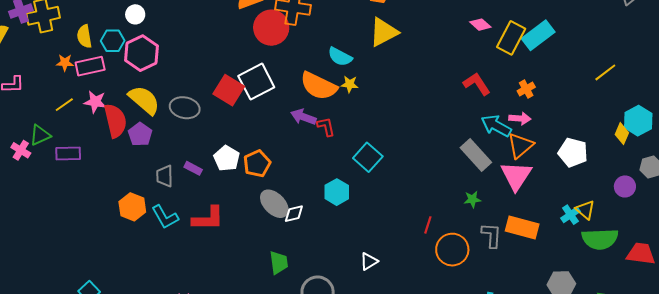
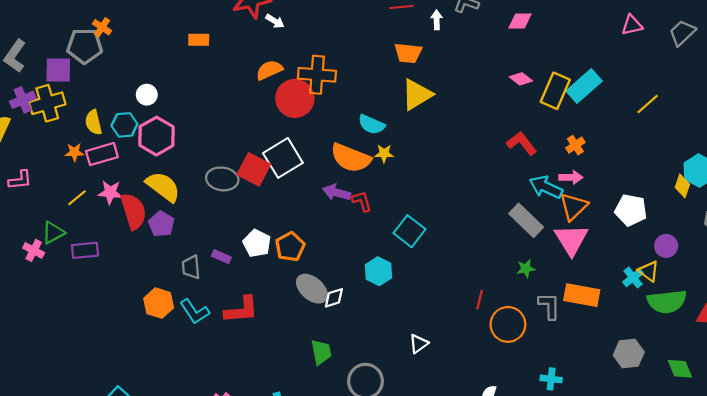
yellow line: (605, 72) -> (648, 104), moved
gray ellipse: (185, 108) -> (222, 179), moved
purple circle: (625, 186) -> (666, 246), moved

